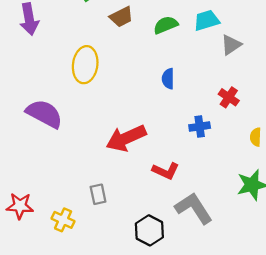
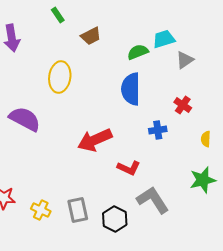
green semicircle: (166, 25) -> (138, 52), moved
blue semicircle: (168, 79) -> (131, 89), size x1.8
gray rectangle: (98, 194) -> (78, 210), moved, size x1.4

